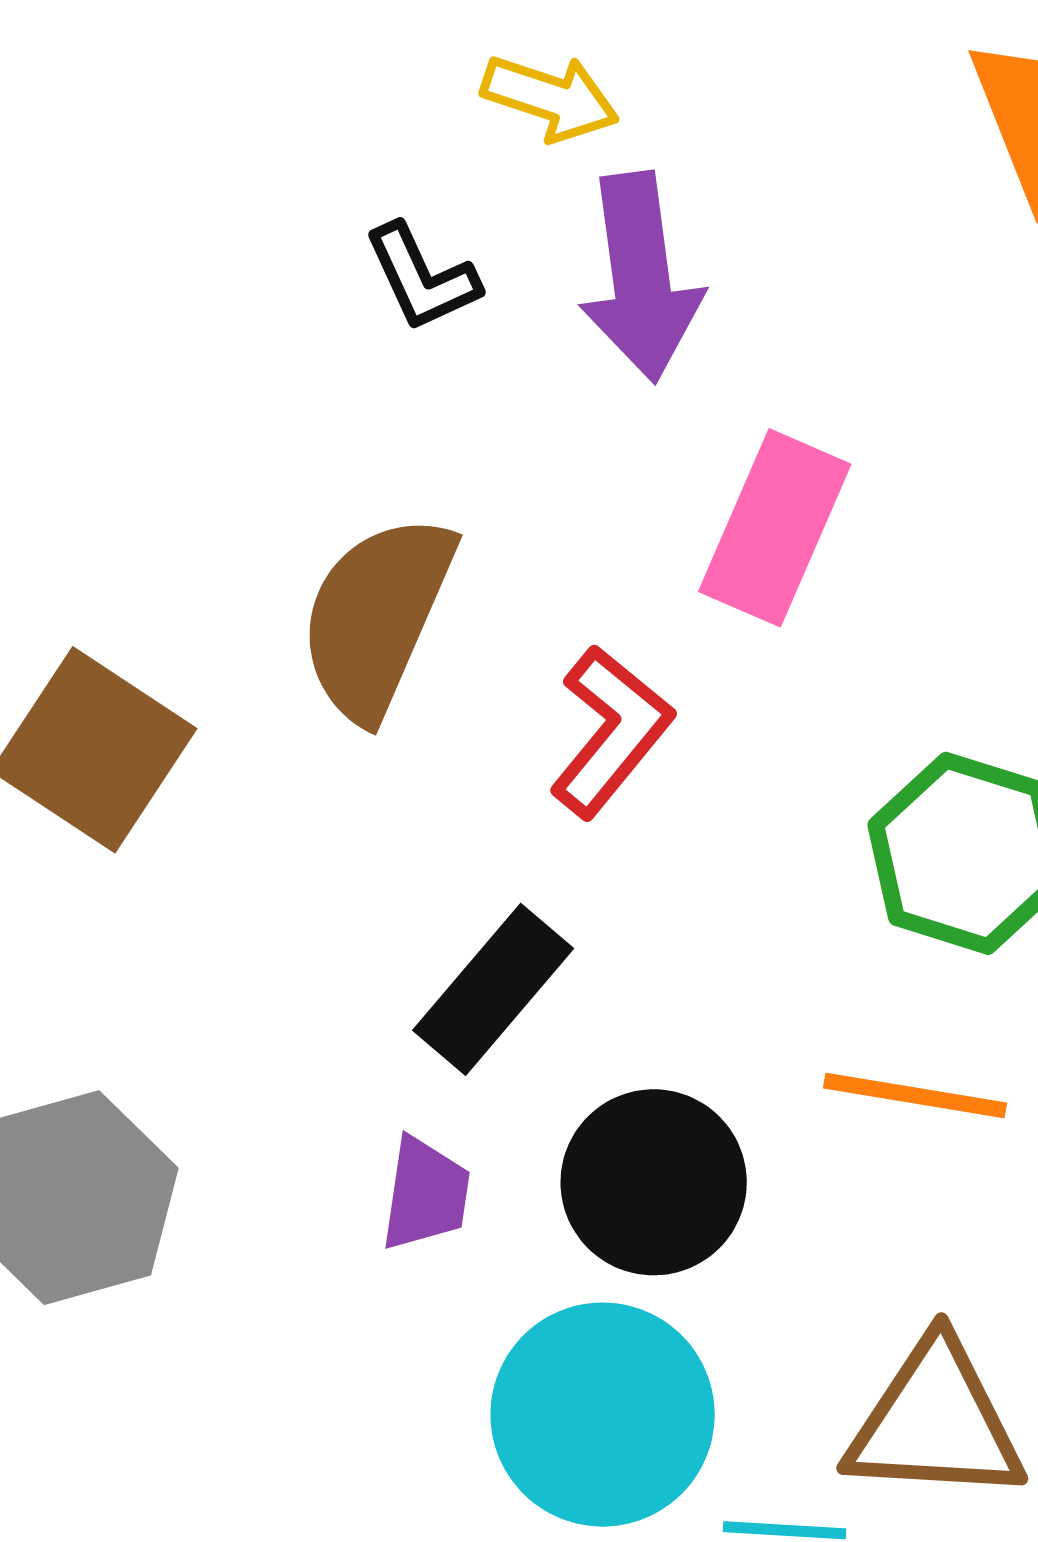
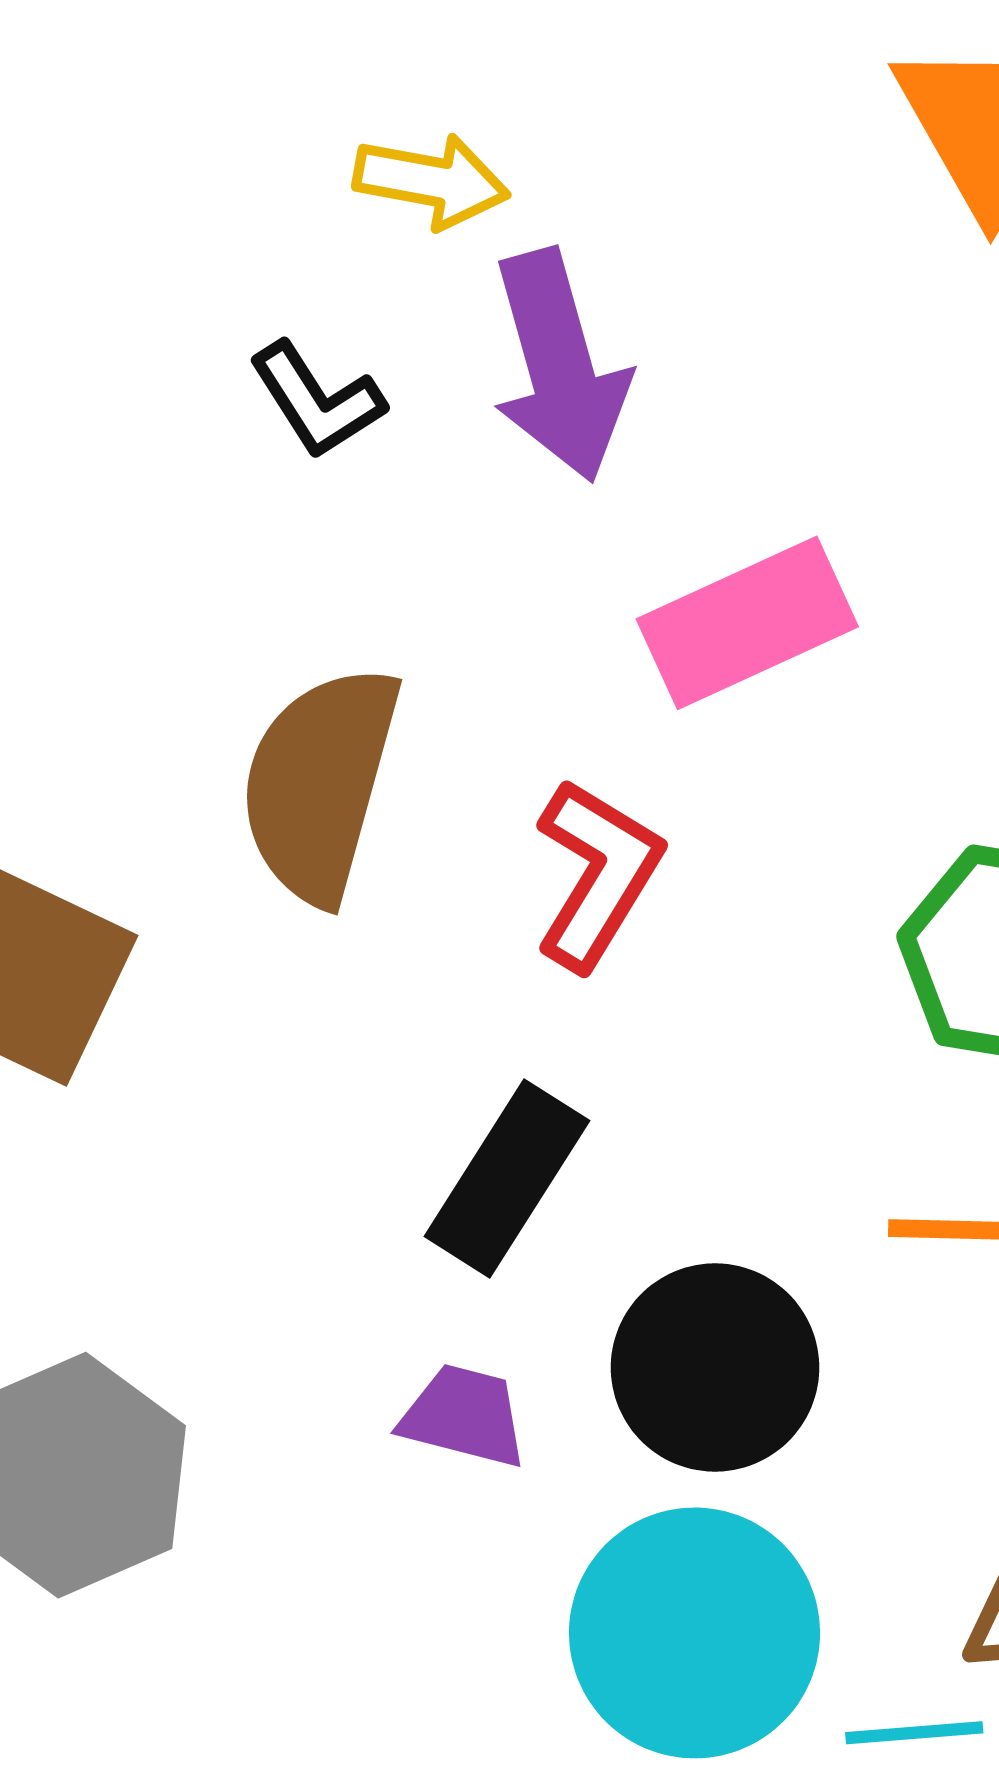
pink rectangle: (775, 528) -> (747, 623), turned 50
purple trapezoid: (426, 1194) -> (464, 1416), turned -76

